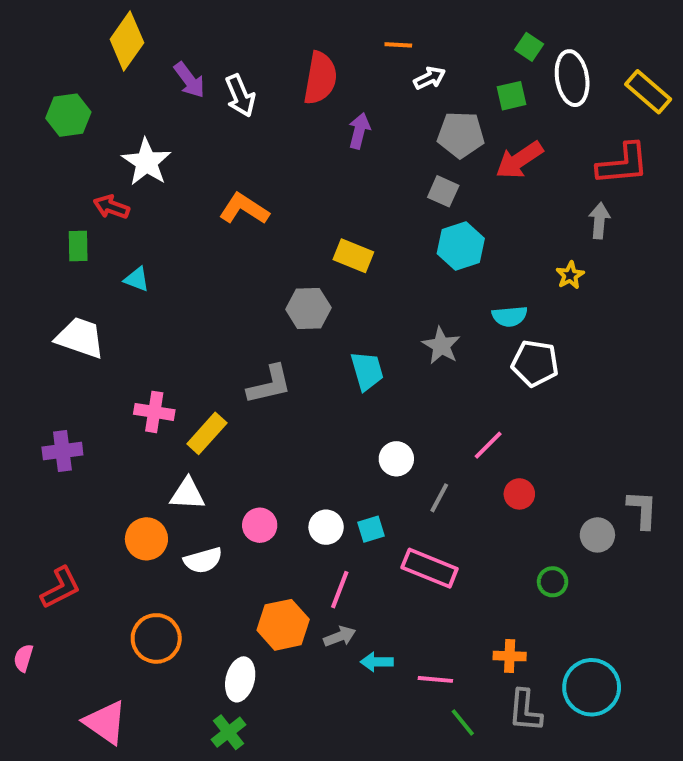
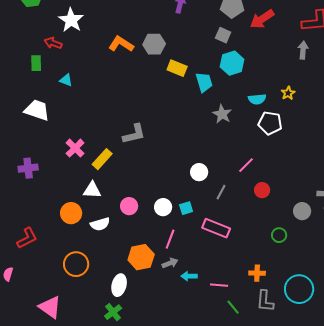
yellow star: (570, 275) -> (288, 93), moved
gray hexagon: (308, 308) -> (154, 44), moved
cyan trapezoid: (367, 371) -> (204, 82), moved
pink cross: (154, 412) -> (75, 148), turned 36

